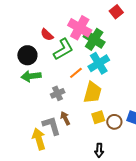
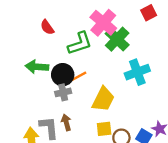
red semicircle: (47, 35) -> (47, 27), moved
black circle: (27, 55) -> (63, 75), moved
cyan cross: (99, 63) -> (137, 72), moved
orange line: (76, 73) -> (79, 76), moved

